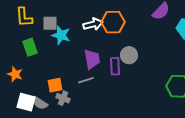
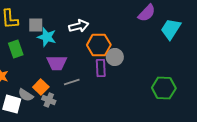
orange hexagon: (113, 22) -> (99, 45), moved
purple trapezoid: (92, 59) -> (57, 63), moved, turned 100
orange square: (55, 85) -> (41, 87), turned -35
gray semicircle: (40, 103) -> (26, 95), moved

